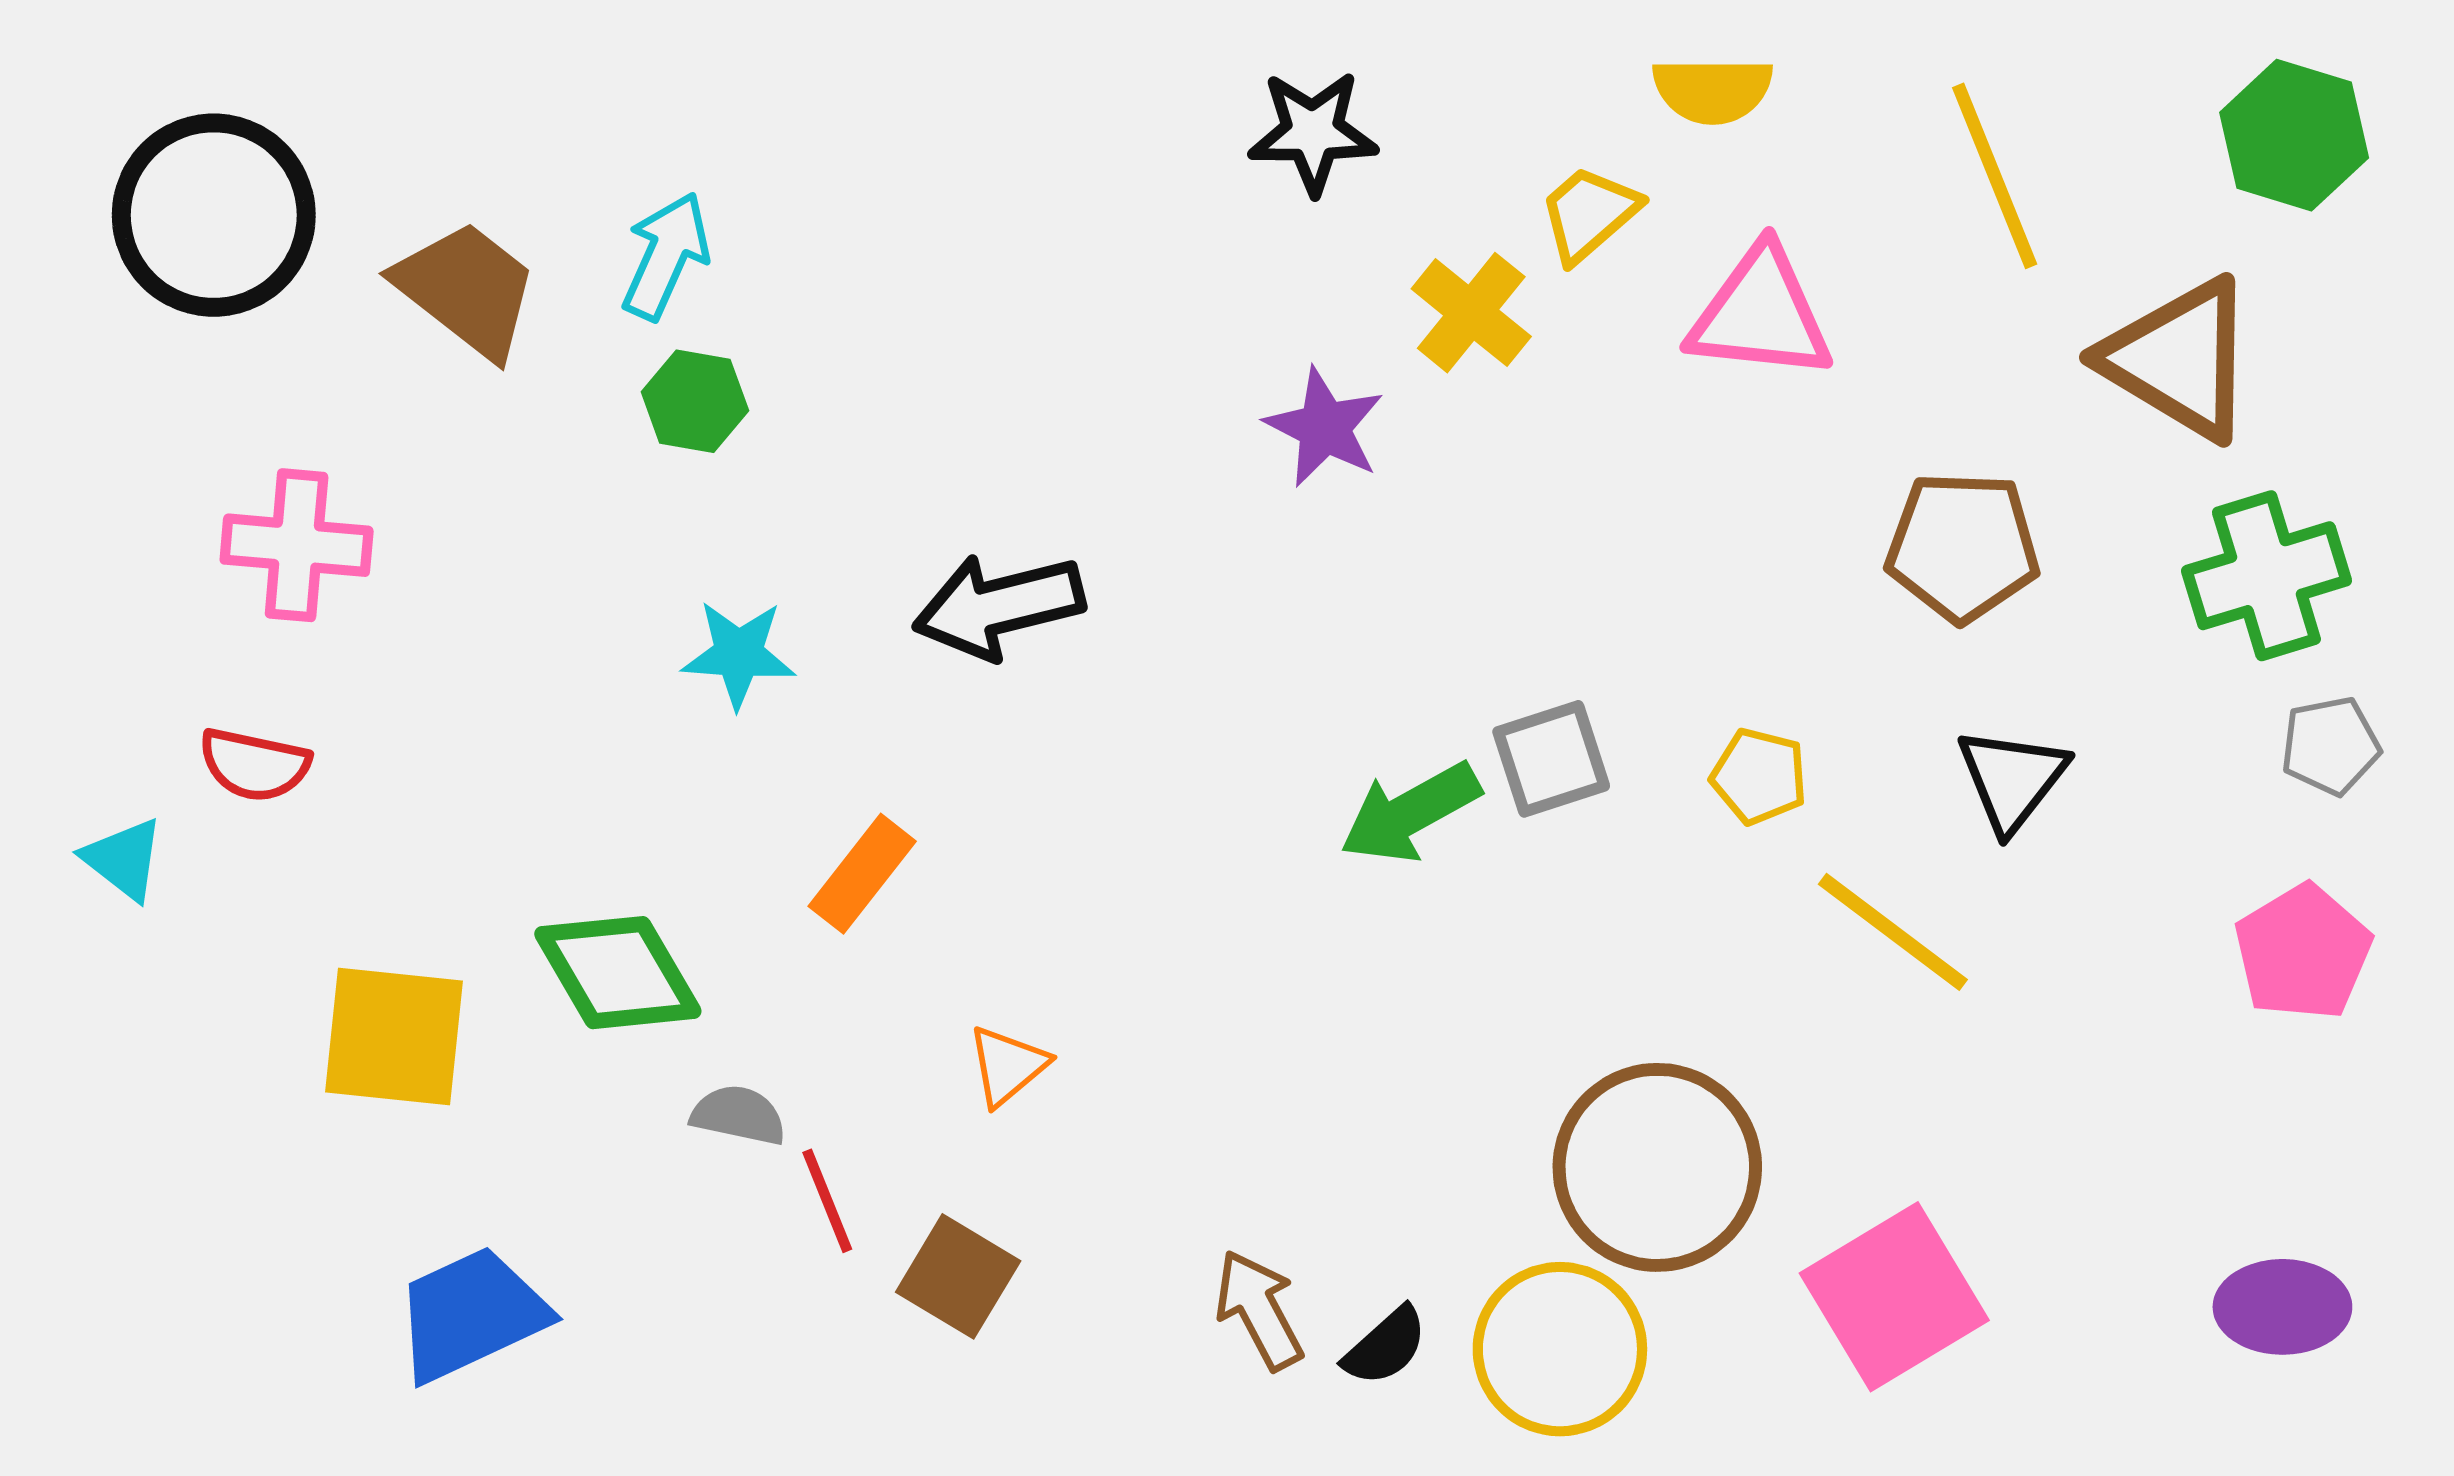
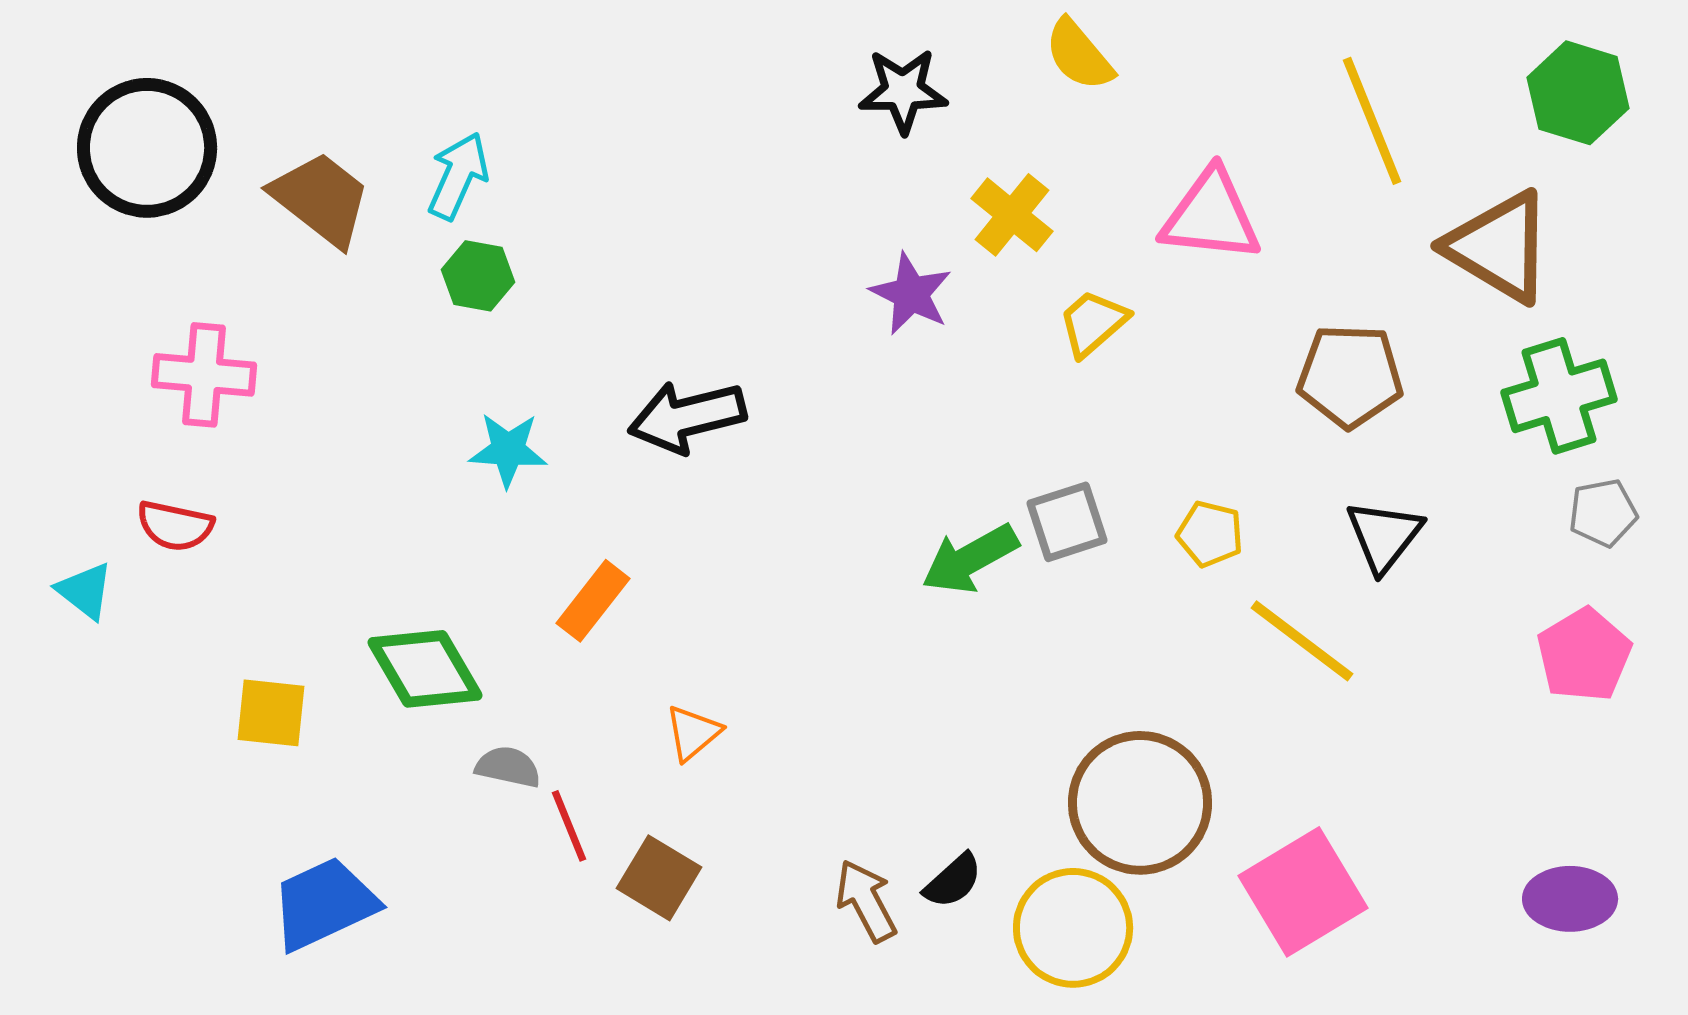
yellow semicircle: (1713, 90) -> (1079, 55), moved, turned 50
yellow trapezoid: (1589, 214) -> (1093, 323), moved
yellow square: (394, 1037) -> (271, 713), size x0.7
black semicircle: (1385, 1346) -> (953, 881), moved

